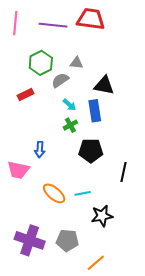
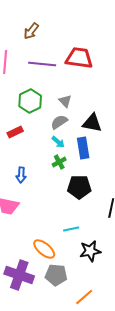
gray triangle: (76, 63) -> (65, 101), turned 40
gray semicircle: (60, 80) -> (59, 122), moved
blue arrow: (40, 150) -> (21, 175), moved
orange ellipse: (54, 193) -> (44, 249), moved

